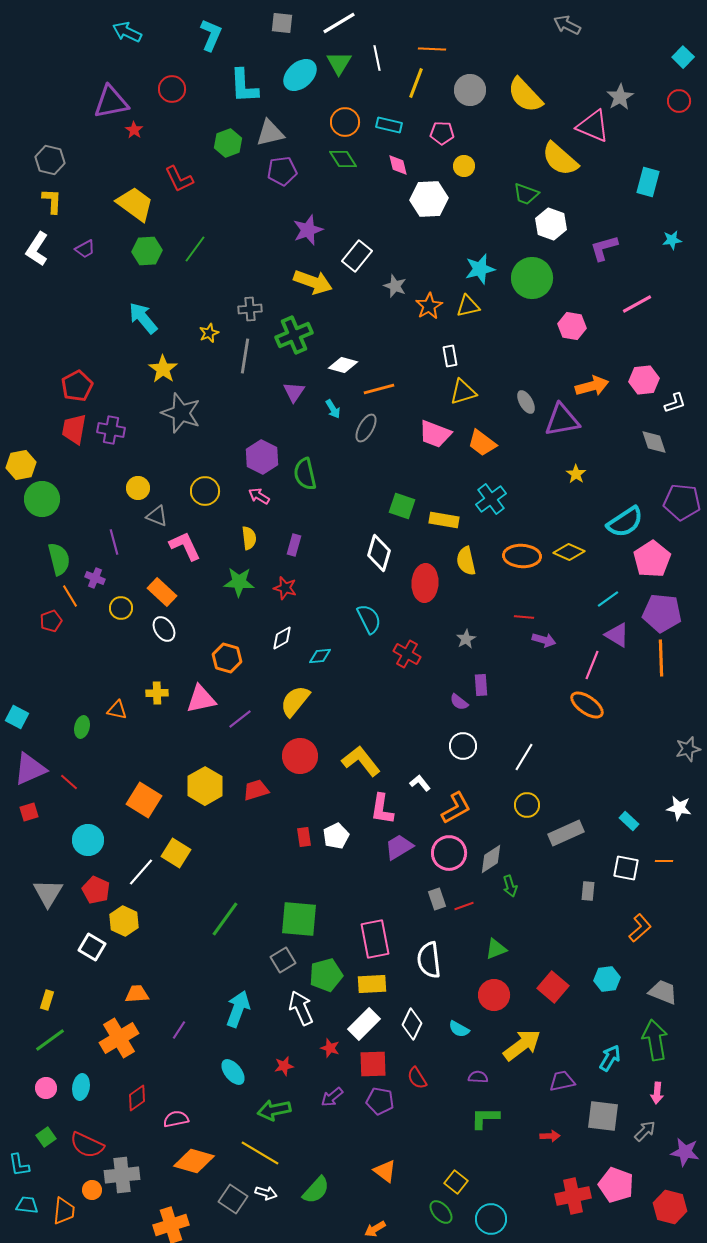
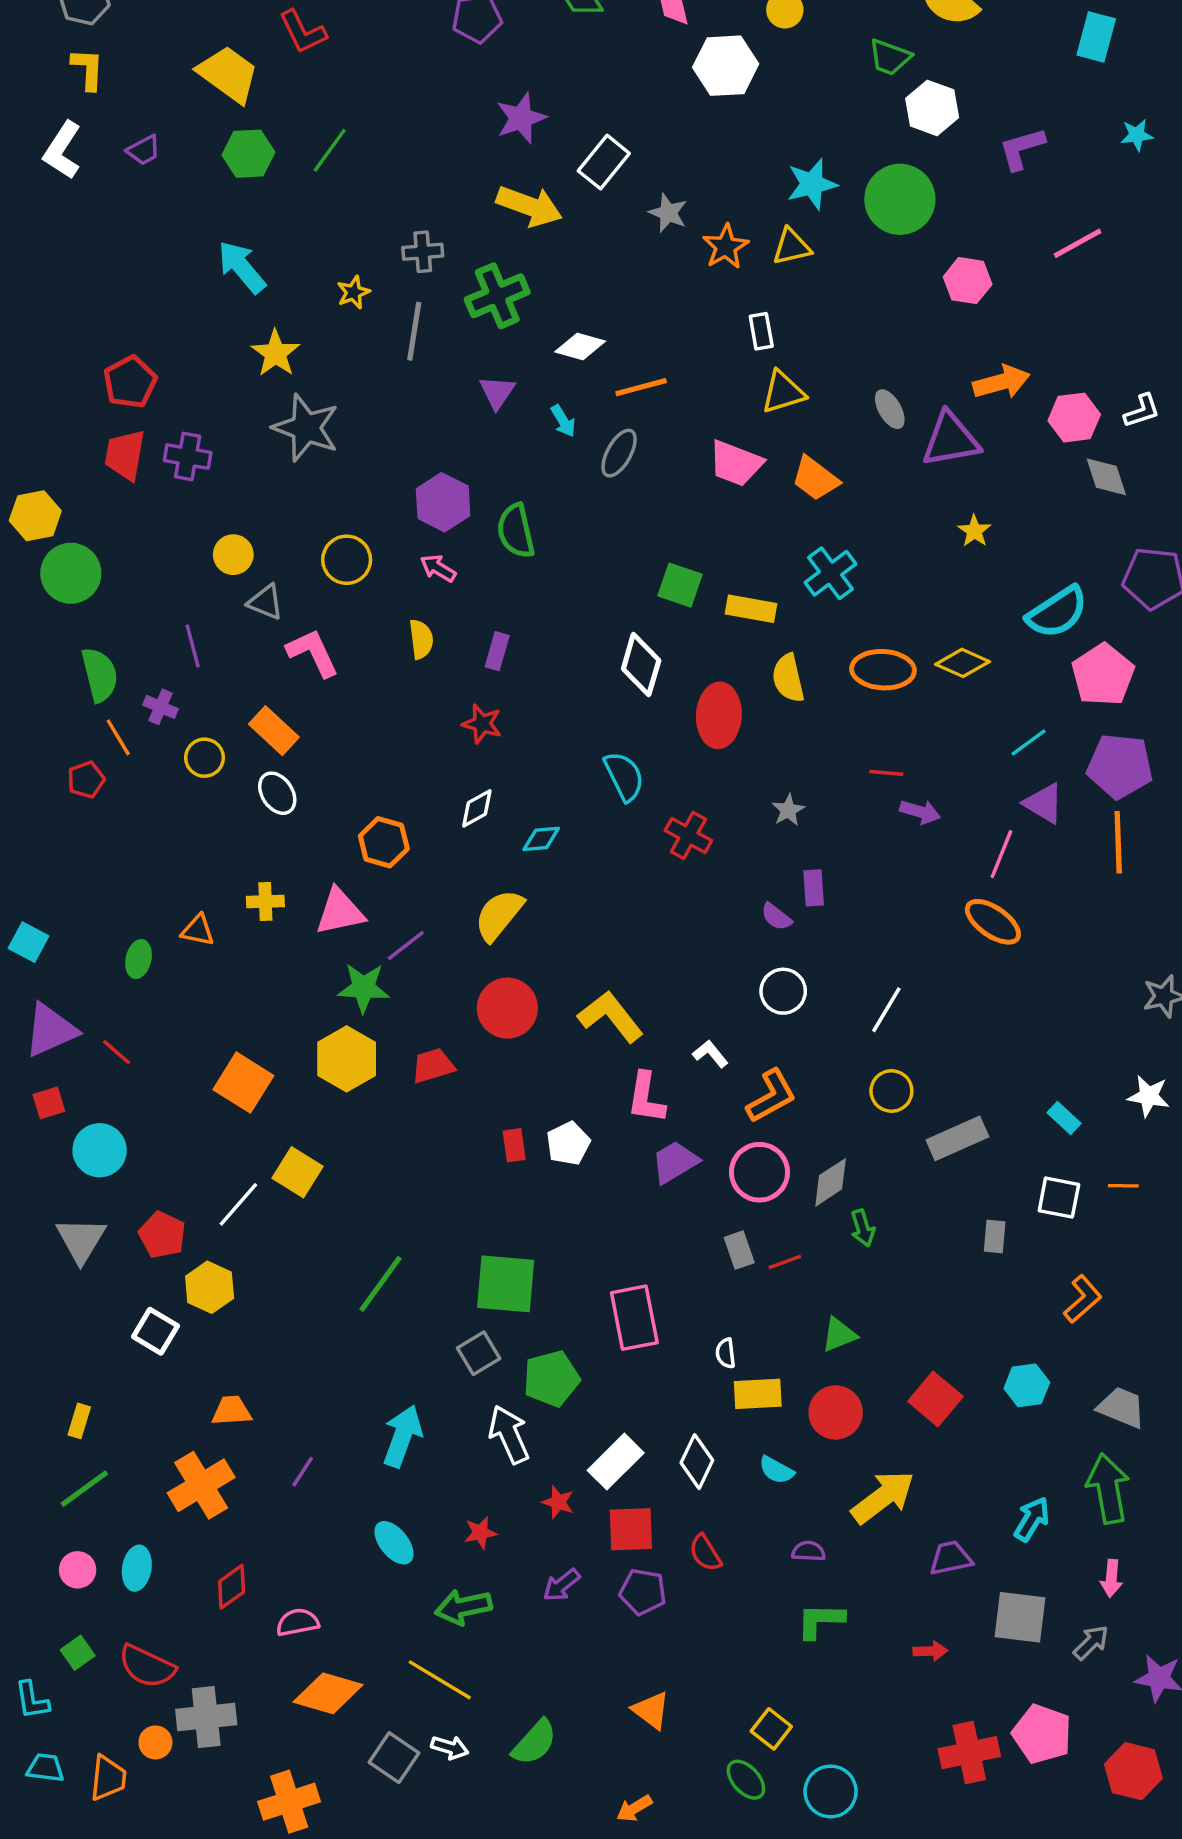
pink hexagon: (644, 380) -> (1074, 418), moved
green star: (239, 582) -> (364, 988), moved
cyan circle: (88, 840) -> (100, 1150), moved
white semicircle: (429, 960) -> (726, 1353), size x0.5
yellow rectangle: (372, 984) -> (758, 1394), moved

